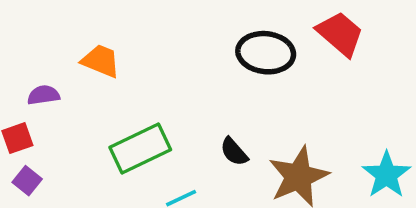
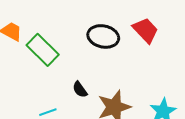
green rectangle: (140, 148) -> (43, 50), moved, turned 64

